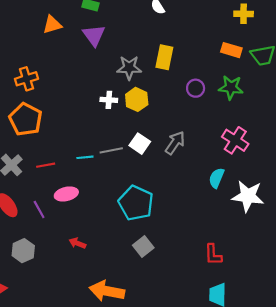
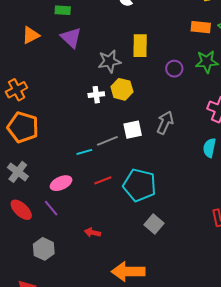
white square: (140, 144) -> (133, 130), turned -36
red line: (46, 165) -> (103, 180), moved
pink ellipse: (66, 194) -> (61, 183), moved

